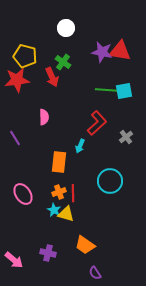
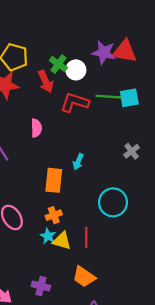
white circle: (66, 28) -> (76, 70), moved
red L-shape: (97, 123) -> (75, 102), moved, turned -120
red line: (73, 193) -> (86, 237), moved

